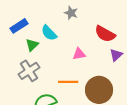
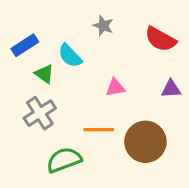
red semicircle: (105, 34) -> (161, 39), moved
green triangle: (32, 45) -> (44, 74), turned -40
purple triangle: (116, 55) -> (171, 89), turned 40

